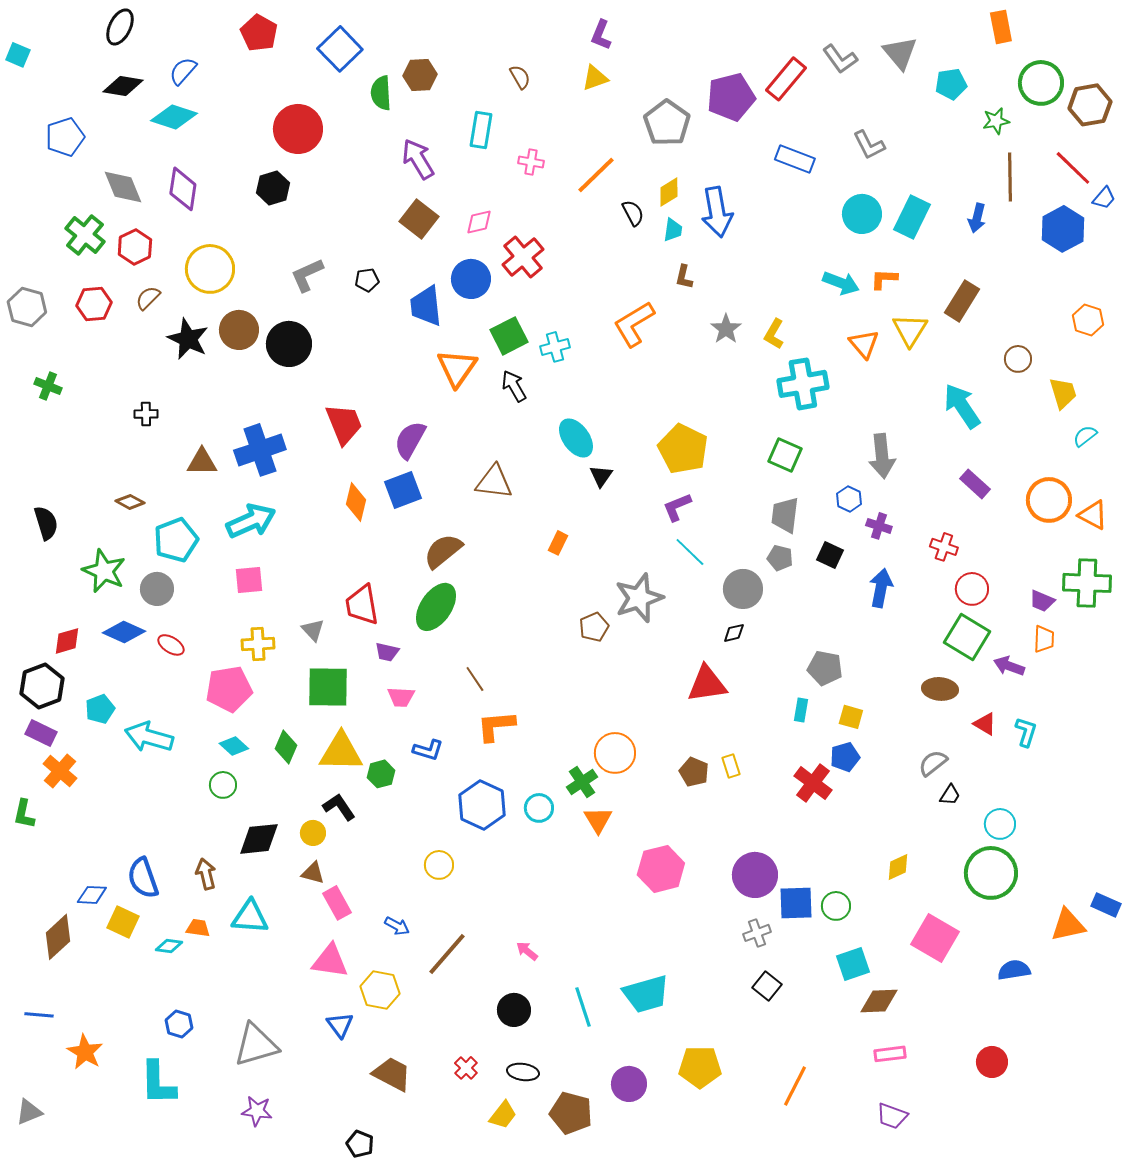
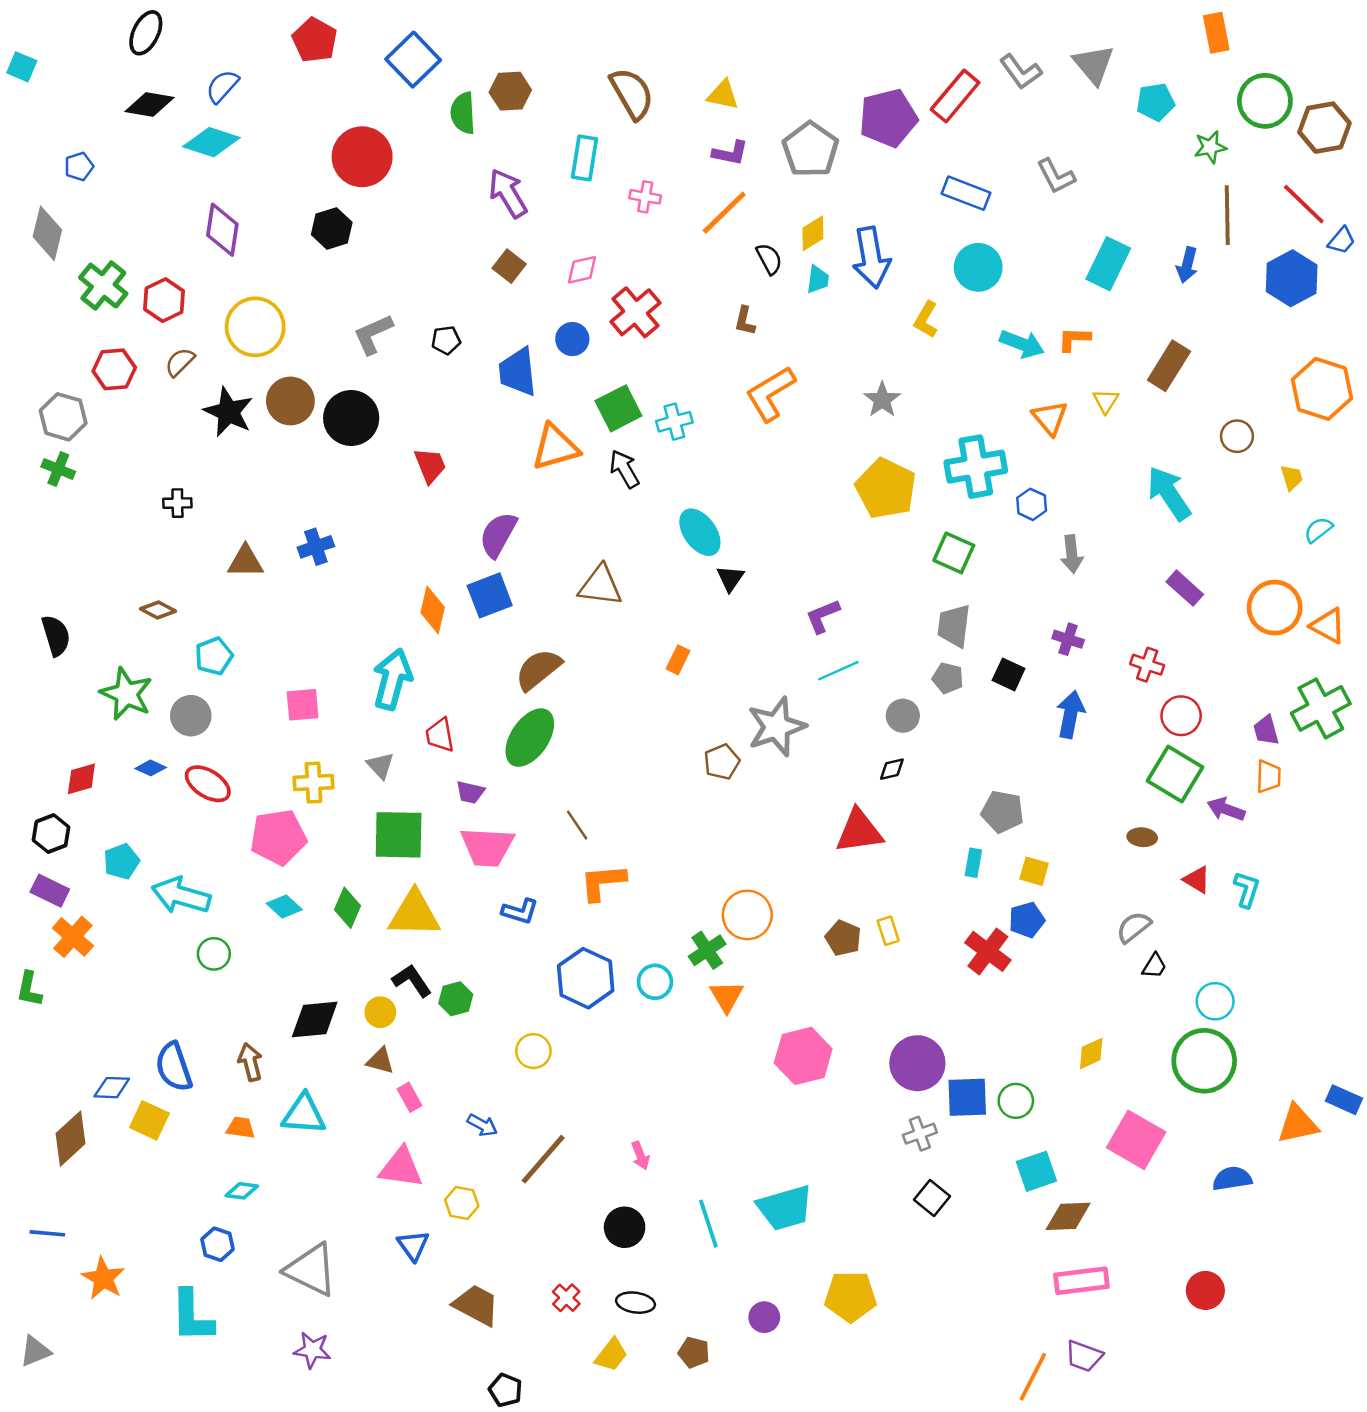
purple L-shape: (601, 35) -> (730, 153), moved, turned -100
brown semicircle: (520, 77) -> (632, 94), size x1.8
yellow triangle: (595, 78) -> (723, 95), turned 32
blue pentagon: (65, 137) -> (79, 166), size x0.6
gray diamond: (123, 187) -> (47, 233), moved, turned 36
cyan circle: (862, 214) -> (978, 267), moved
brown square: (419, 219) -> (509, 266), size x0.7
brown L-shape: (684, 277) -> (745, 321), moved
blue circle: (471, 279) -> (572, 339), size x0.7
gray hexagon: (27, 307) -> (63, 417), moved
orange hexagon: (1088, 320) -> (1322, 389), size x1.6
yellow triangle: (910, 330) -> (1106, 401), size x0.6
yellow L-shape: (774, 334) -> (926, 320), moved
orange triangle: (457, 368) -> (555, 447), turned 39
yellow trapezoid: (1063, 393) -> (1292, 478), size x0.7
red trapezoid: (344, 424) -> (430, 465), moved, size x0.7
yellow pentagon: (683, 449) -> (886, 488), moved
blue cross: (260, 450) -> (316, 547), size x0.6
gray arrow: (882, 456) -> (1072, 554), size x0.7
blue hexagon: (849, 499) -> (1032, 504), moved
cyan arrow: (251, 521) -> (392, 679), moved, turned -51
cyan pentagon: (176, 540) -> (214, 656), size x0.7
cyan line: (690, 552) -> (838, 671), turned -68
green cross: (1087, 583) -> (1321, 708), turned -30
gray circle: (743, 589) -> (903, 716), size x0.7
purple trapezoid: (1042, 601) -> (1266, 730), turned 52
red trapezoid: (362, 605) -> (440, 735), size x0.7
blue diamond: (124, 632) -> (151, 768), size x0.6
red ellipse: (171, 645) -> (208, 784), size x1.4
black hexagon: (42, 686) -> (51, 834), size x0.7
brown ellipse: (940, 689) -> (1142, 837), size x0.7
pink trapezoid: (401, 697) -> (487, 847), size x1.6
green hexagon: (381, 774) -> (456, 999), moved
green circle: (223, 785) -> (214, 954), moved
pink rectangle: (337, 903) -> (409, 1097), size x0.7
cyan diamond: (169, 946) -> (242, 1191), moved
pink arrow: (527, 951) -> (640, 1156), turned -150
yellow hexagon: (380, 990) -> (462, 1203), size x0.7
gray triangle: (256, 1045) -> (311, 1270), turned 42
pink rectangle: (890, 1054) -> (1081, 1281), size x1.4
purple circle: (629, 1084) -> (764, 1317), size x0.7
orange line: (795, 1086) -> (1033, 1377), moved
brown pentagon: (571, 1113) -> (694, 1352), size x0.6
black pentagon: (360, 1144) -> (505, 1390), moved

